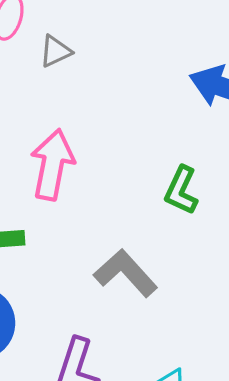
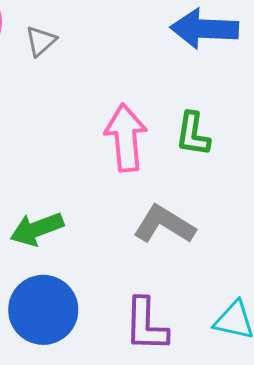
pink arrow: (52, 165) -> (126, 138), moved

